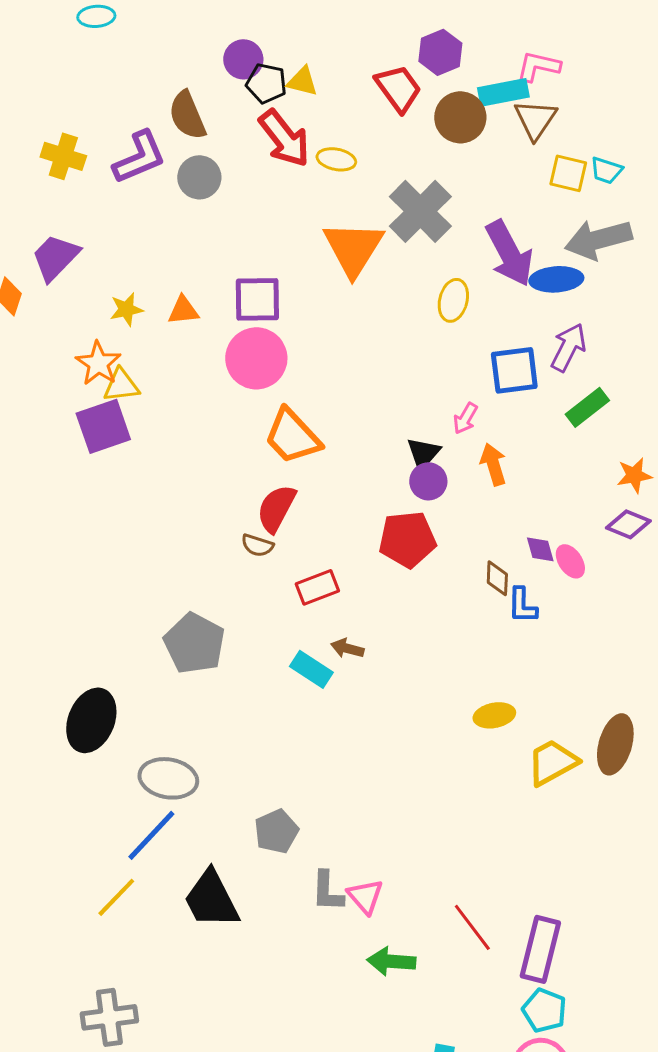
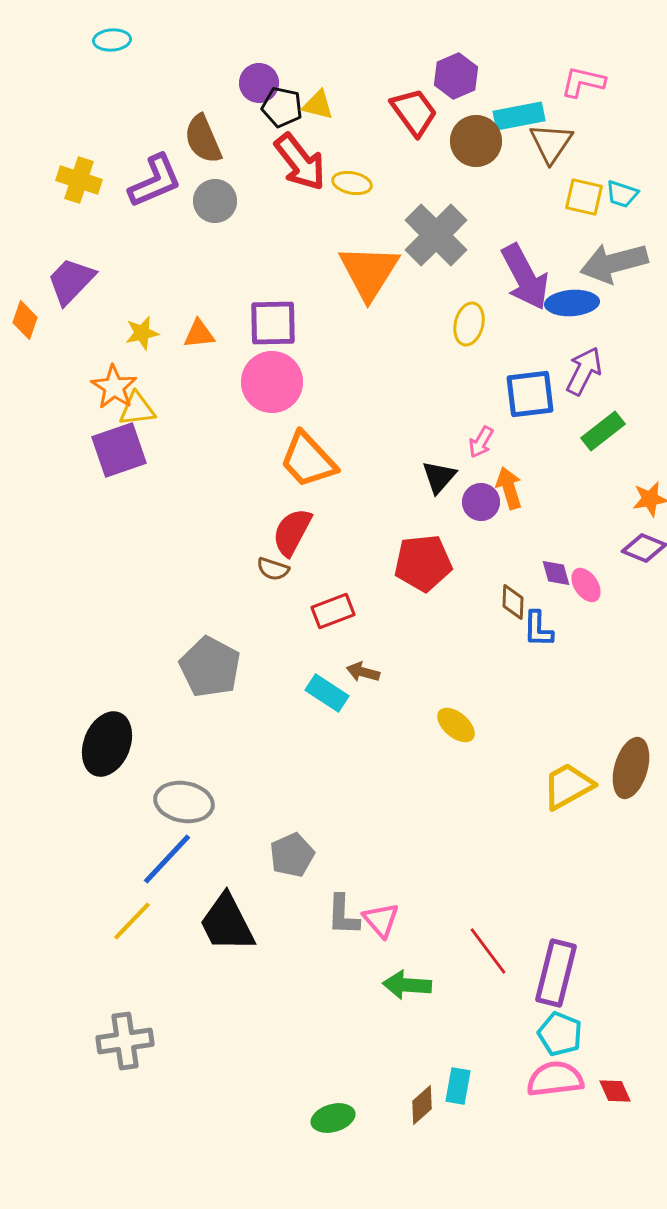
pink L-shape: (538, 66) -> (583, 82), moved
purple circle: (428, 481) -> (481, 502), moved
yellow ellipse: (494, 715) -> (456, 725), moved, turned 51

